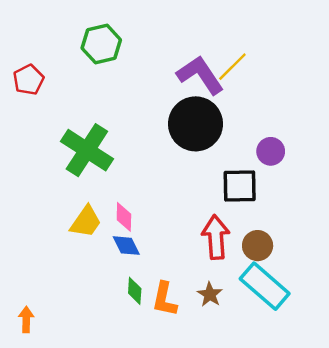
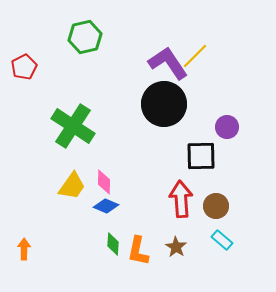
blue diamond: (126, 246) -> (106, 206), turned -40
cyan rectangle: (265, 286) -> (222, 240), size x0.5
orange arrow: (26, 320) -> (24, 249), moved

